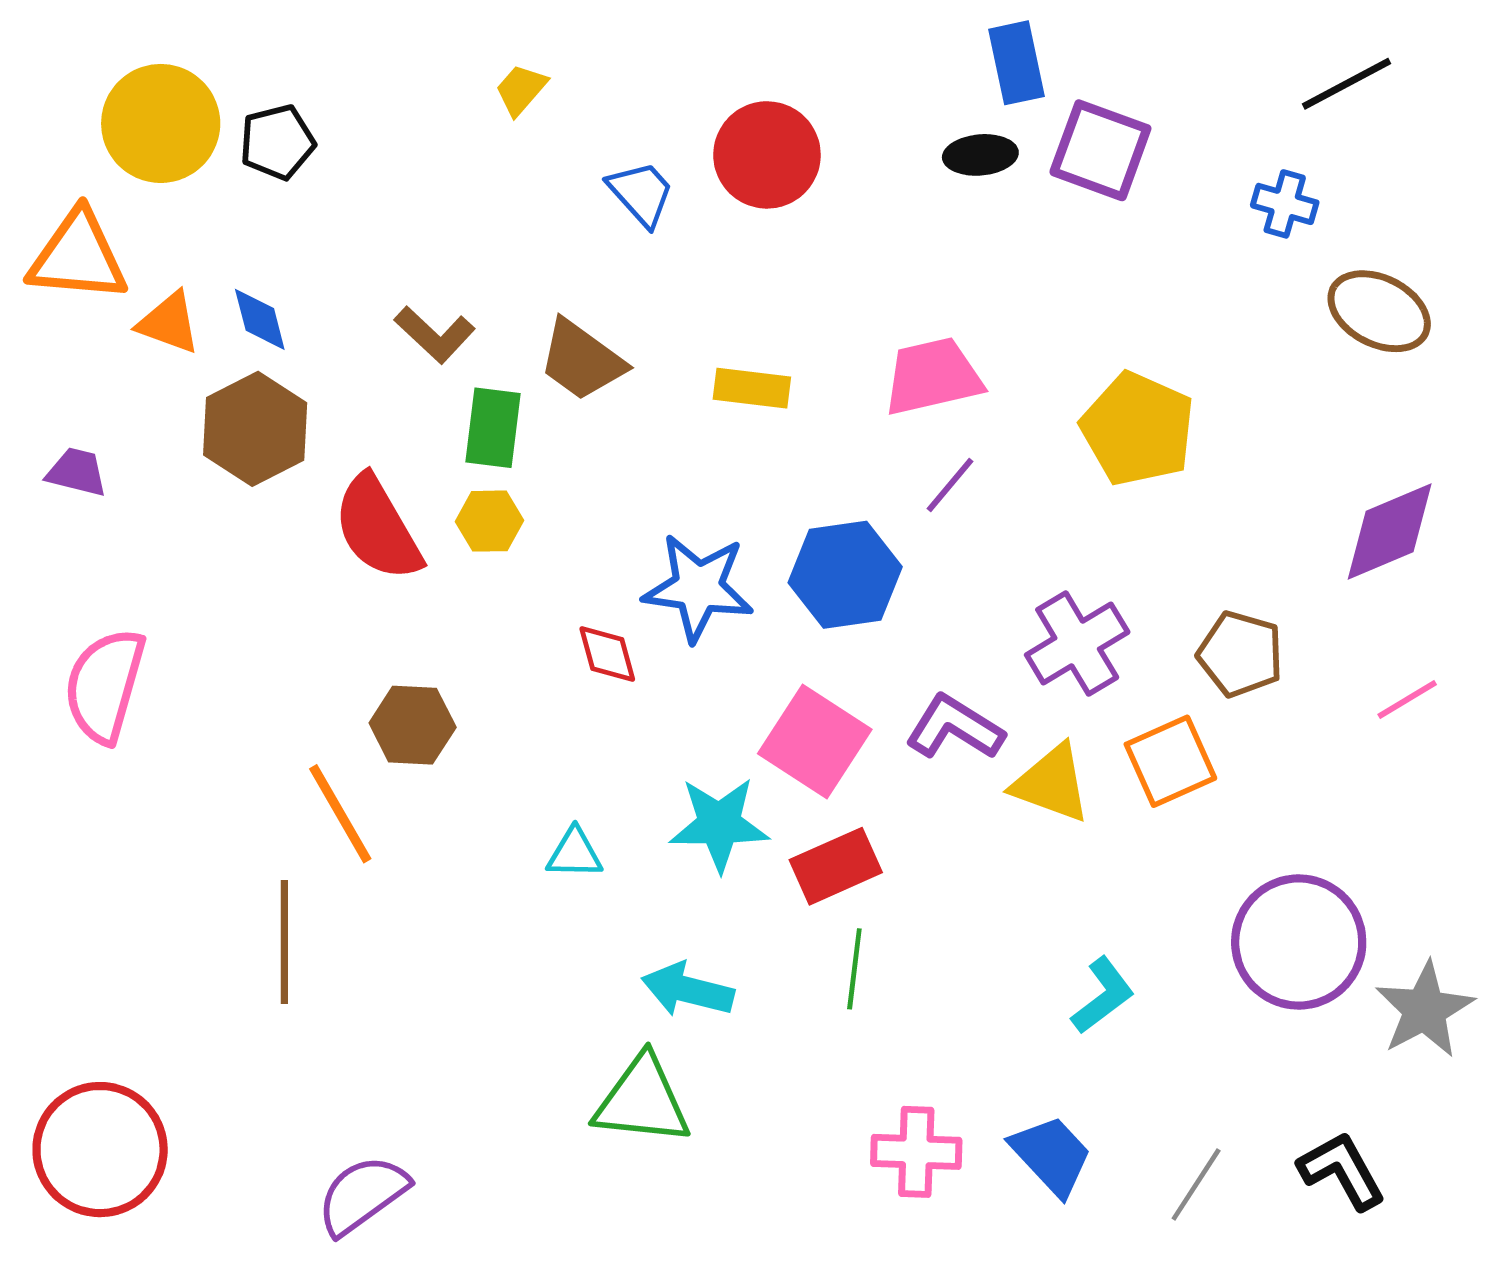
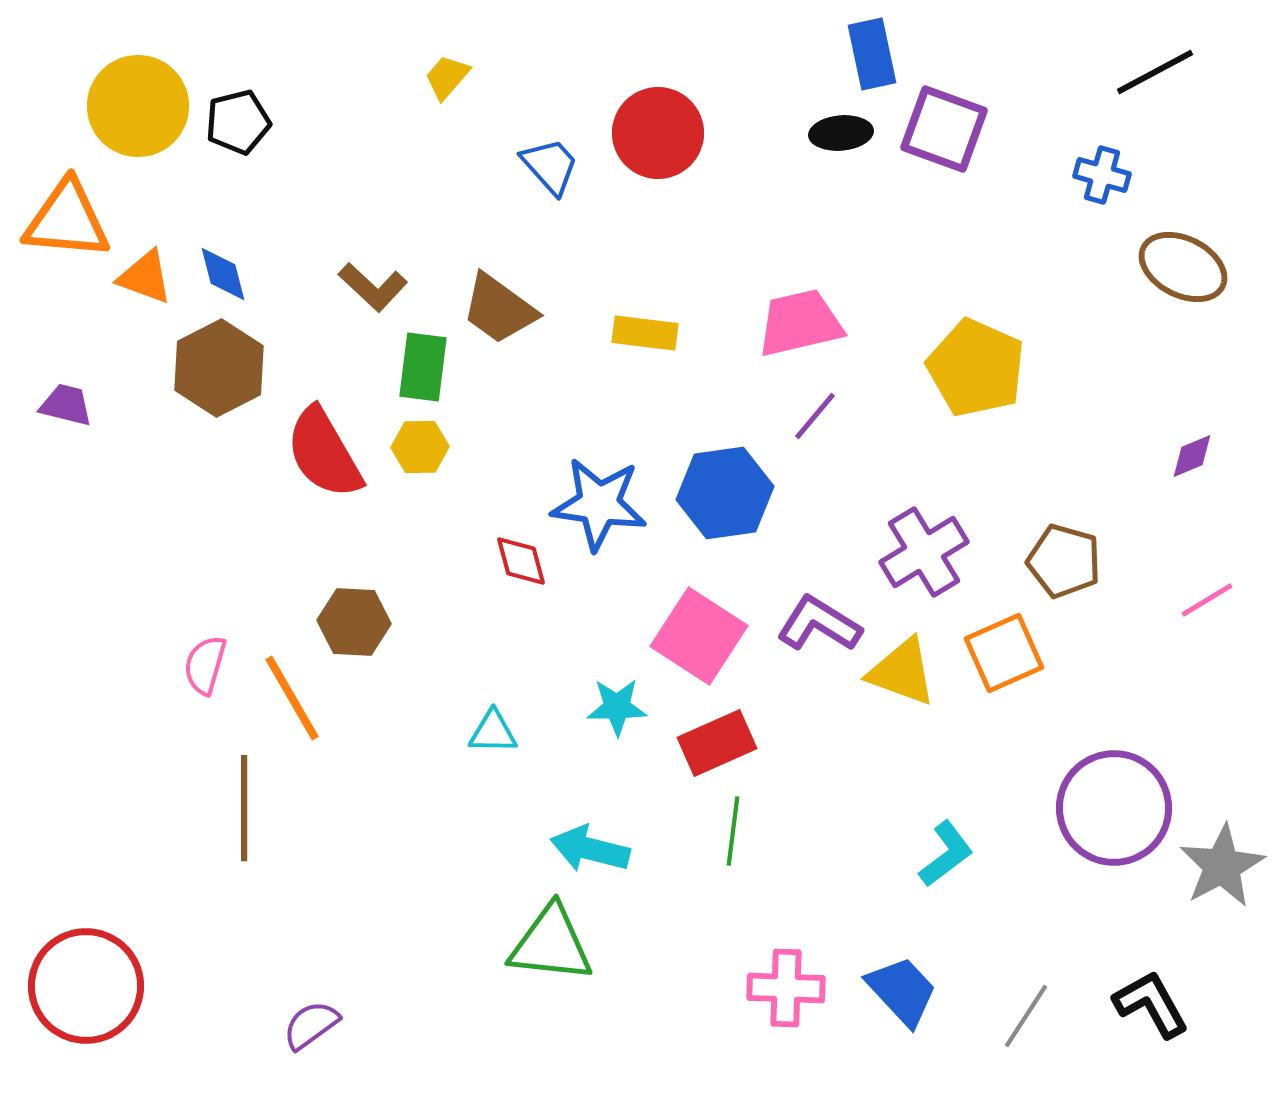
purple diamond: (1390, 532) -> (1192, 456), size x0.5
pink semicircle: (105, 685) -> (205, 665), moved, size x0.6
cyan star: (719, 824) -> (617, 707), size x0.7
purple semicircle: (362, 1195) -> (311, 1025), size x0.7

